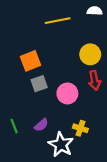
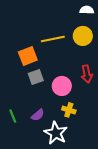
yellow line: (58, 21) -> (53, 39), moved
yellow circle: (90, 54) -> (83, 36), moved
yellow cross: (80, 128) -> (69, 110), moved

